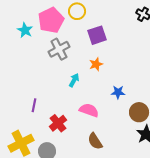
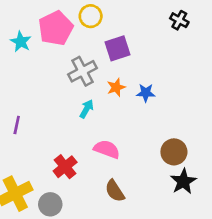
gray cross: (59, 49) -> (83, 71), moved
blue star: (118, 92) -> (146, 93), moved
purple line: (34, 105) -> (17, 125), moved

